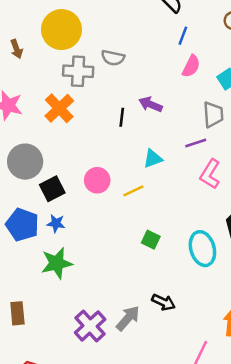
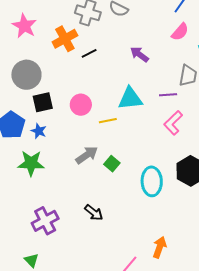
black line: (122, 117) -> (89, 53), moved, turned 42
cyan triangle: (153, 159) -> (130, 99), size x1.5
black arrow: (164, 302) -> (94, 213), moved
gray arrow: (128, 318) -> (87, 155), moved

